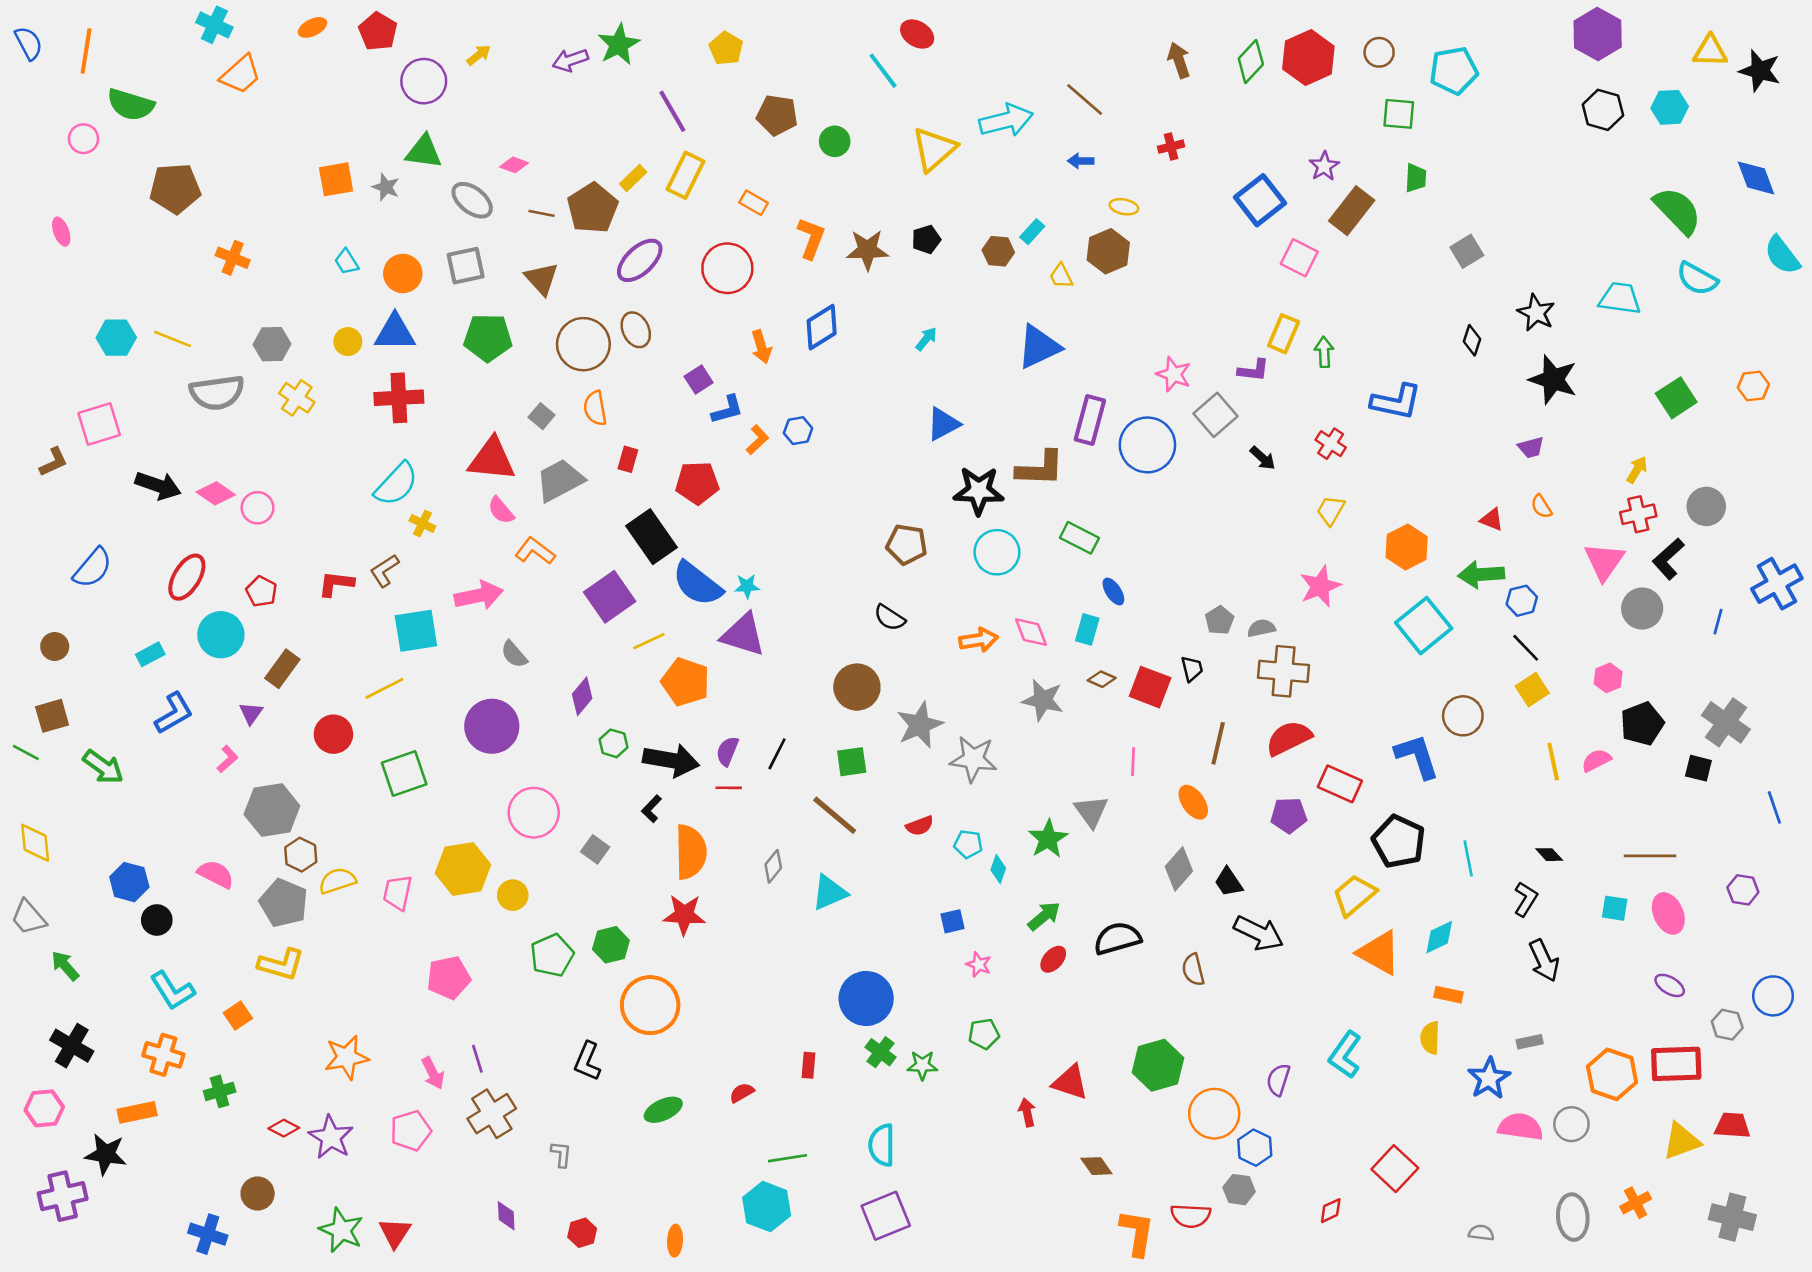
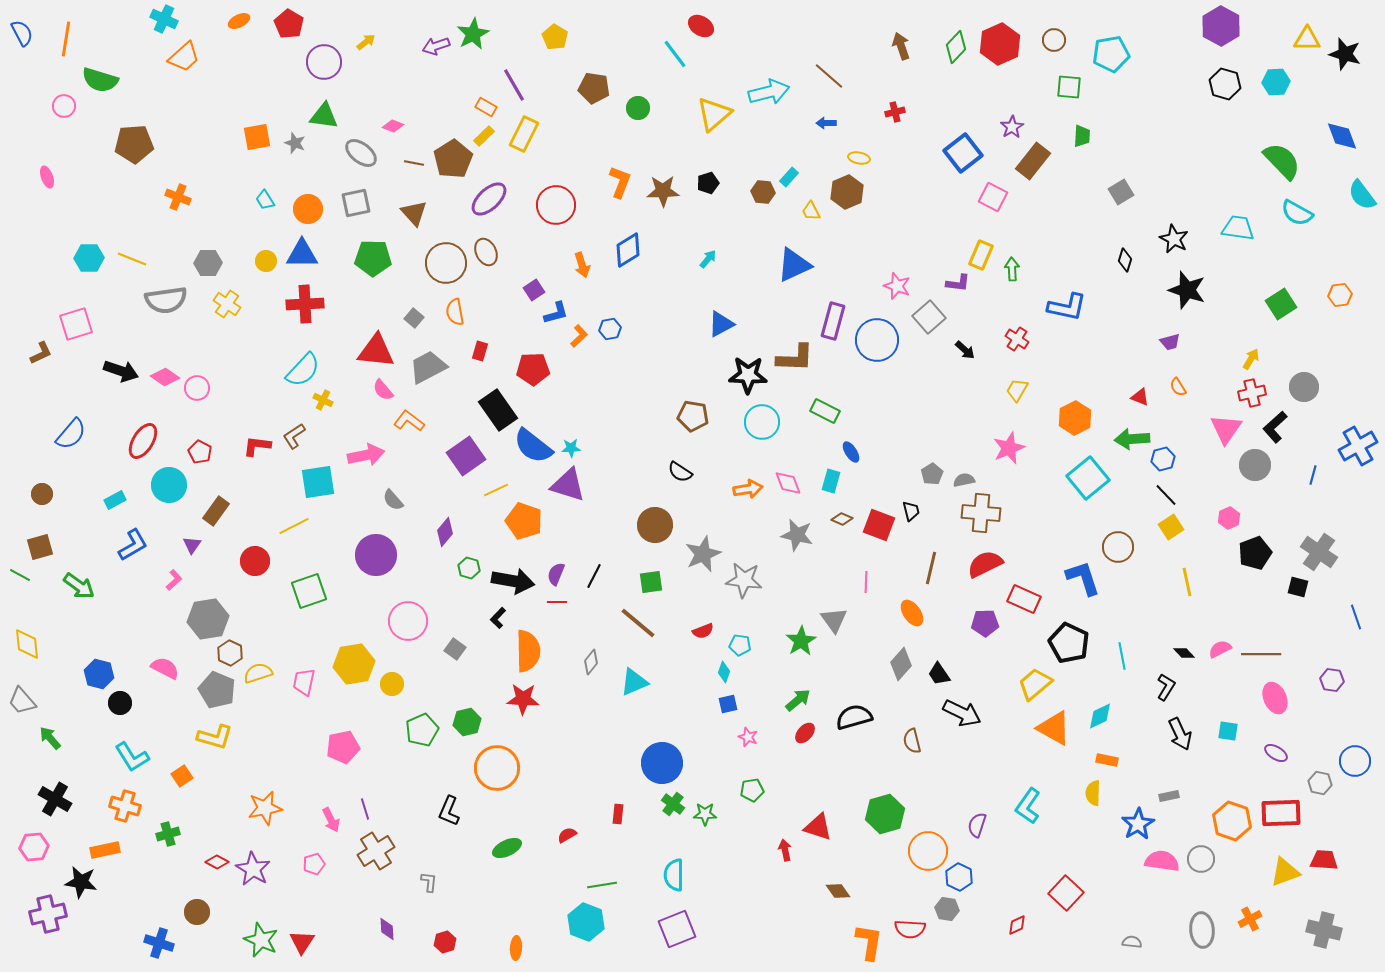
orange rectangle: (754, 203) -> (486, 107), moved
pink semicircle: (1596, 760) -> (1220, 649), moved
cyan diamond: (998, 869) -> (724, 672), moved
cyan square: (1615, 908) -> (1228, 731), moved
pink pentagon: (411, 1131) -> (314, 864), size x0.7

